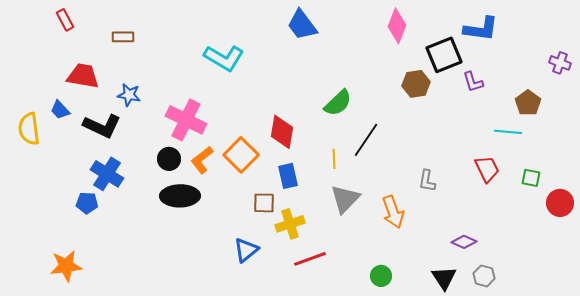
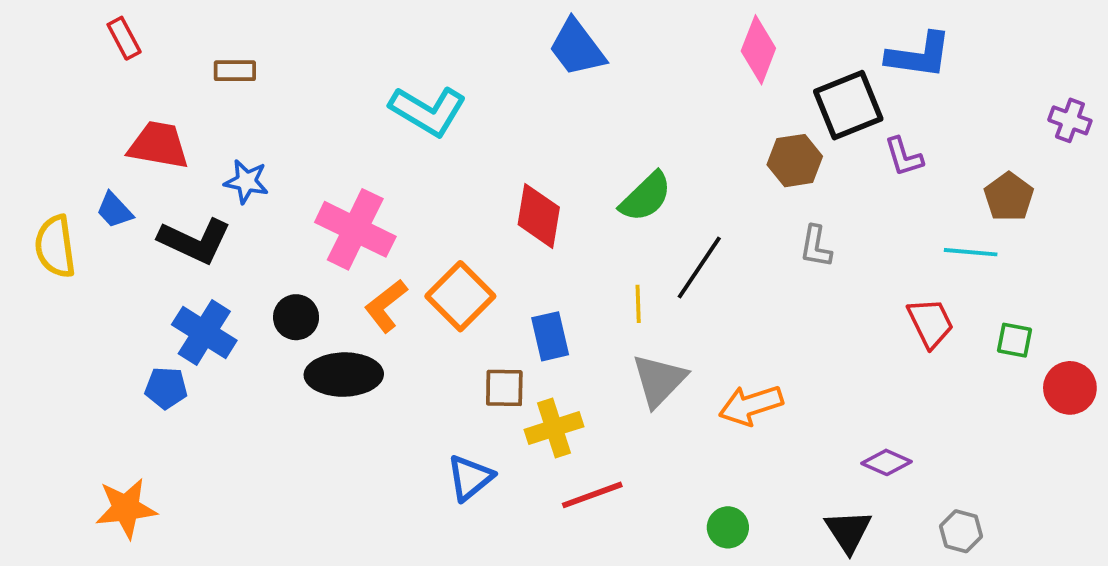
red diamond: (282, 132) -> (539, 216), moved
black circle: (169, 159) -> (296, 317), moved
gray L-shape: (427, 181) -> (816, 247), moved
orange arrow: (393, 212) -> (751, 405), turned 92
gray hexagon: (484, 276) -> (961, 531), moved

